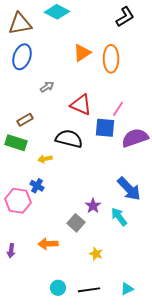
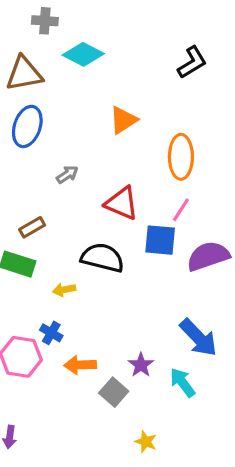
orange ellipse: (111, 59) -> (181, 157), moved
orange arrow: (48, 244) -> (80, 365), moved

